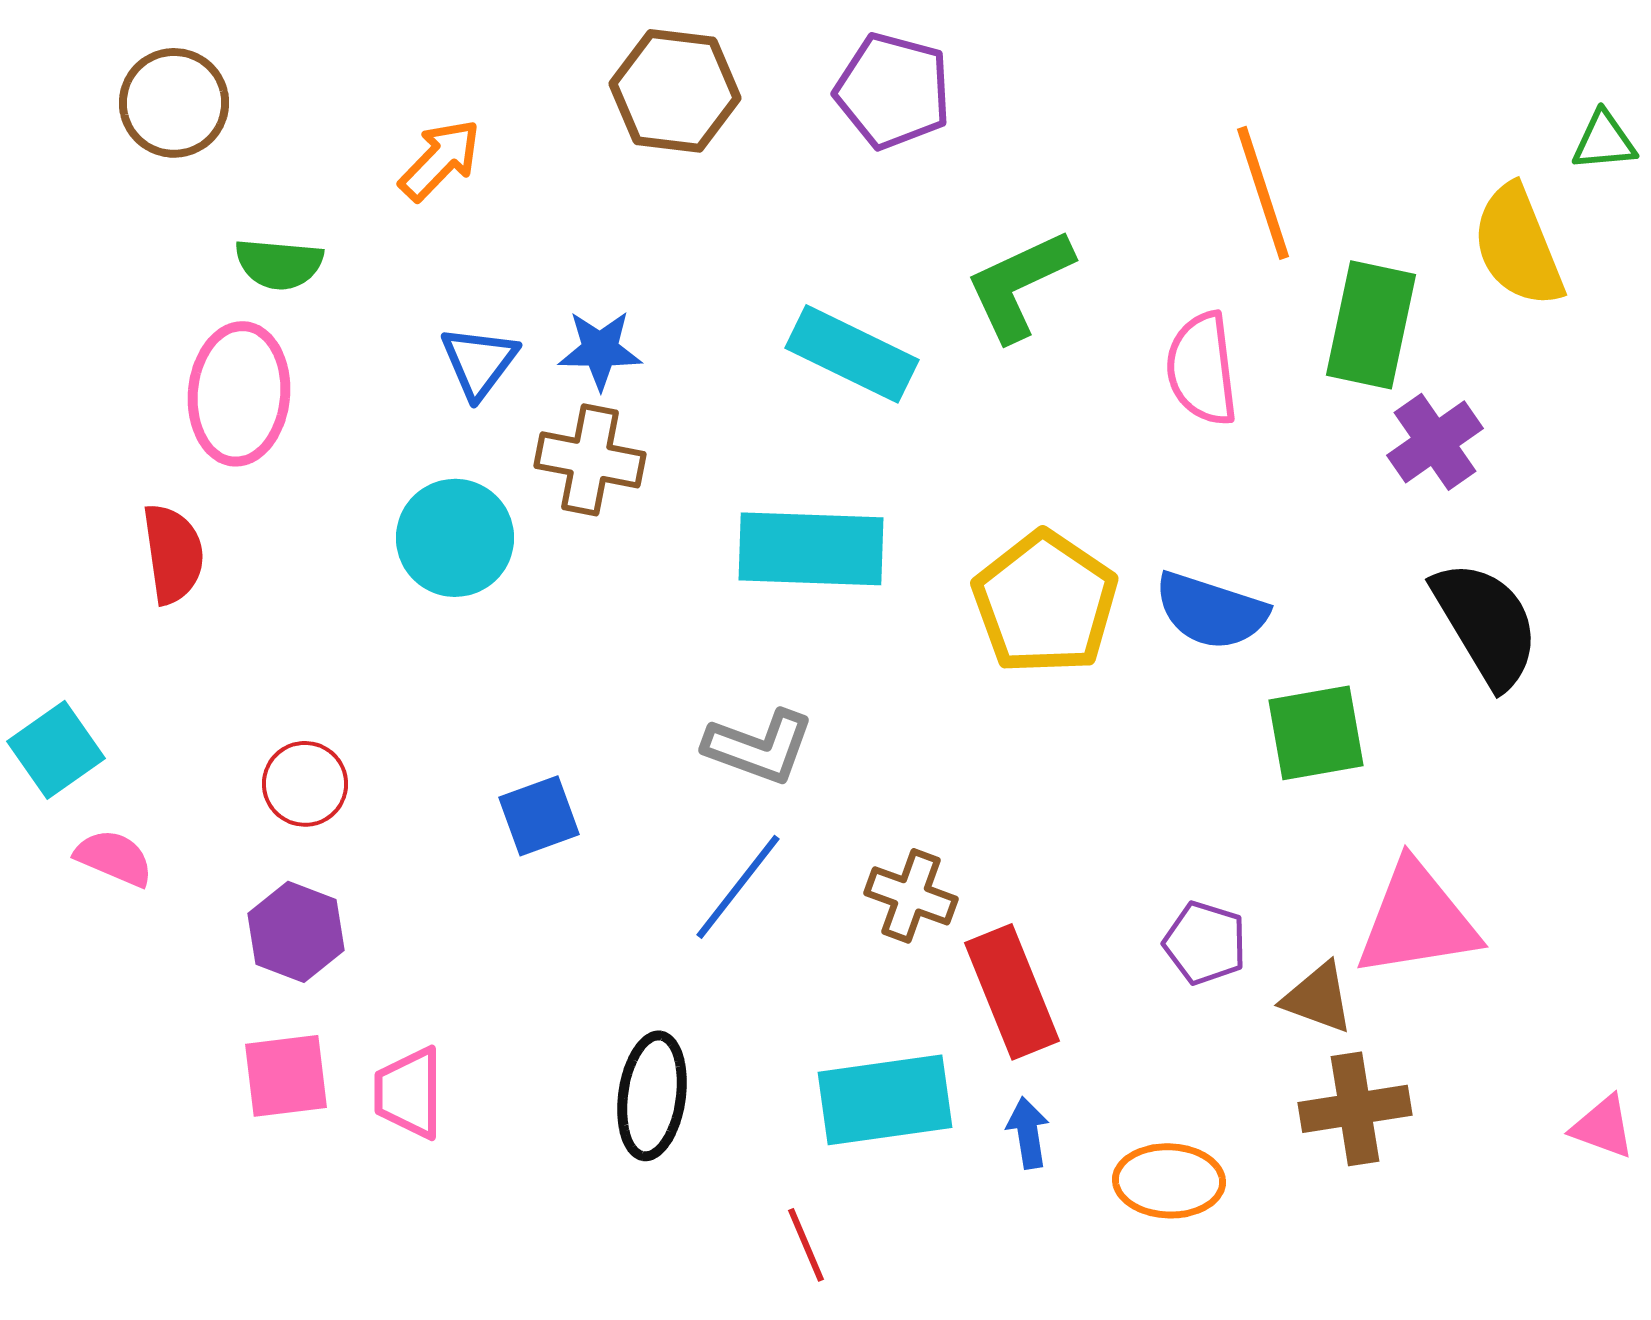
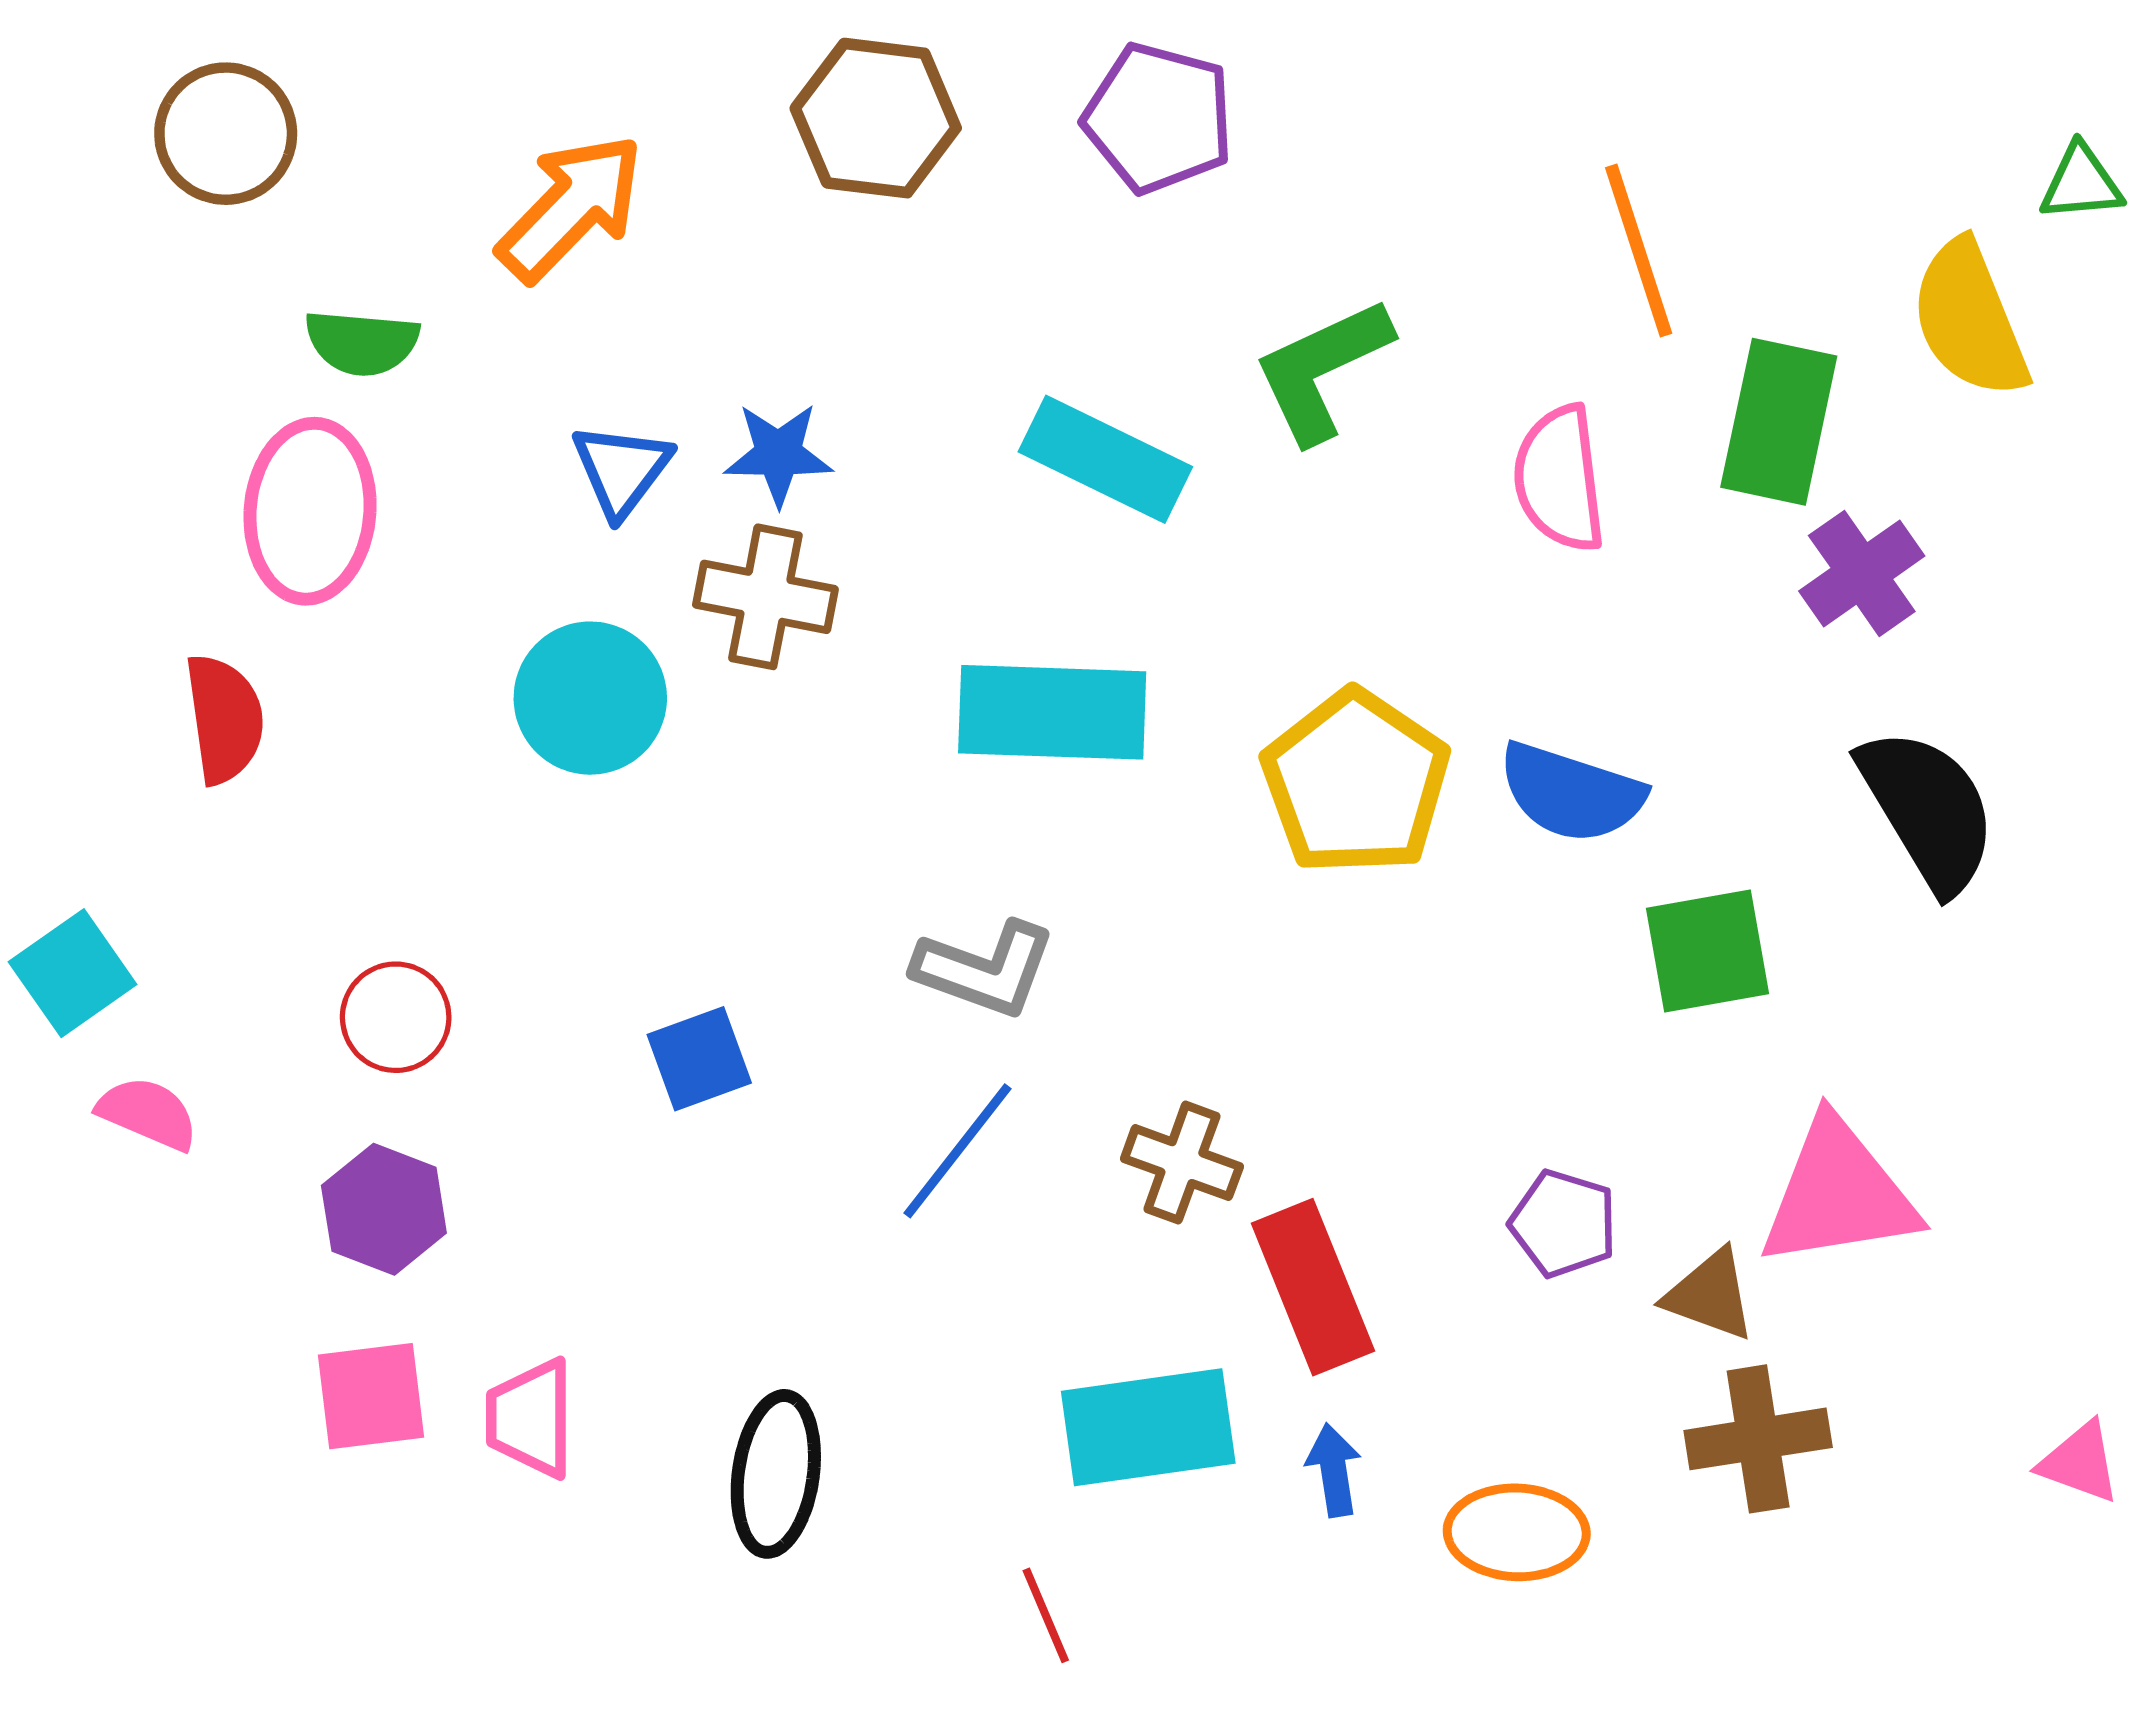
orange arrow: (440, 160) -> (571, 208), size x1.4
black ellipse: (652, 1096) -> (776, 1474), moved

